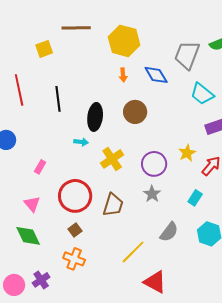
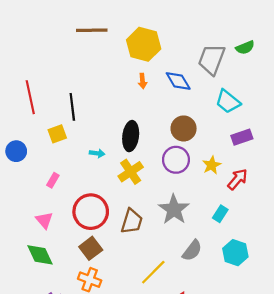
yellow square: (44, 49) -> (57, 134), moved
brown circle: (135, 112) -> (184, 128), moved
black ellipse: (95, 117) -> (131, 136), moved
purple circle: (154, 164) -> (176, 160), moved
gray star: (152, 194) -> (174, 209), size x1.6
brown square: (75, 230) -> (91, 248), size x1.5

